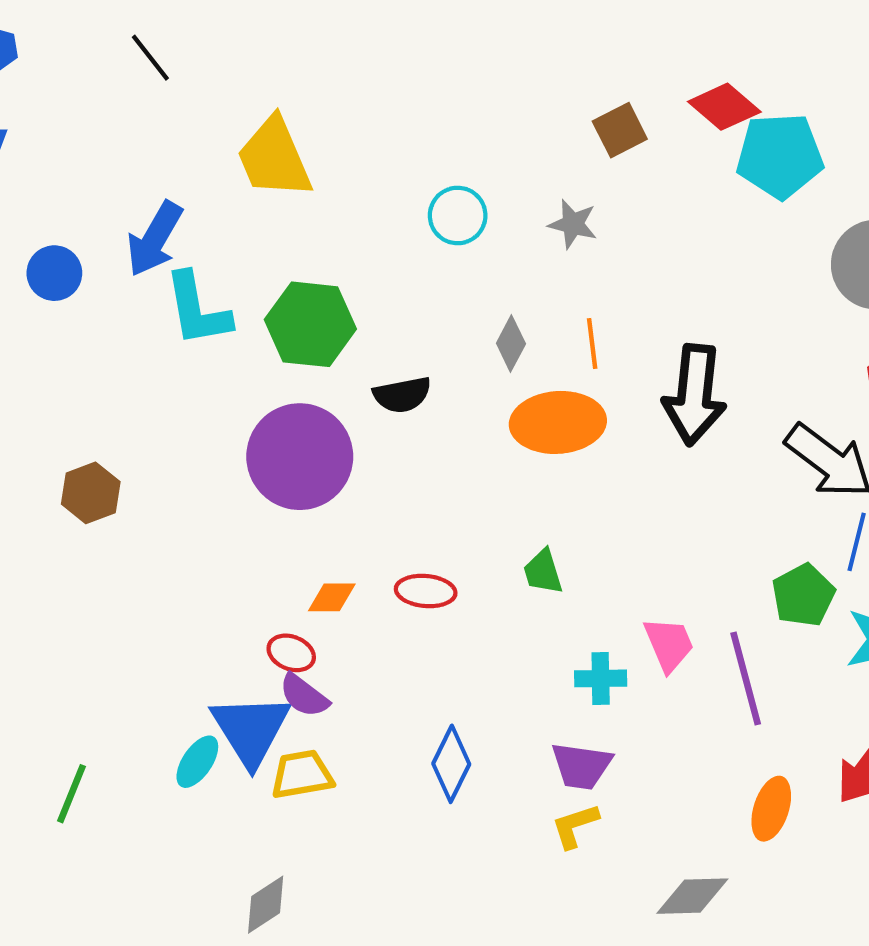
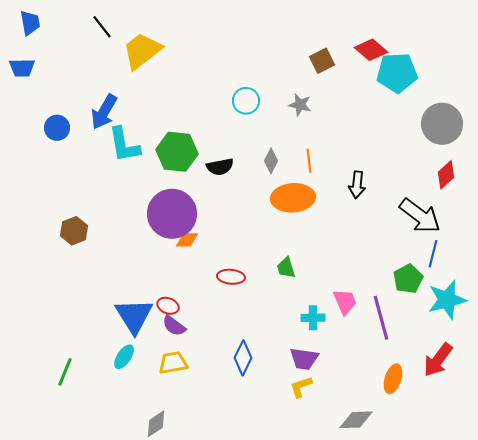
yellow trapezoid: (274, 158) -> (142, 51), moved, turned 75
black semicircle: (402, 395) -> (220, 167), moved
black arrow: (694, 395) -> (357, 185), size x0.6
orange diamond: (332, 597) -> (187, 240), moved
blue triangle: (251, 730) -> (134, 316), moved

